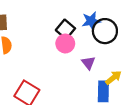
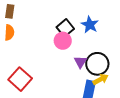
blue star: (91, 21) -> (90, 25), turned 30
black circle: (105, 31) -> (97, 64), moved

